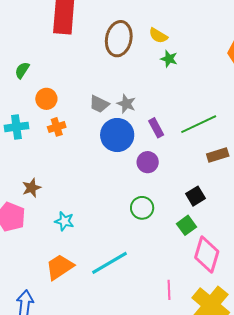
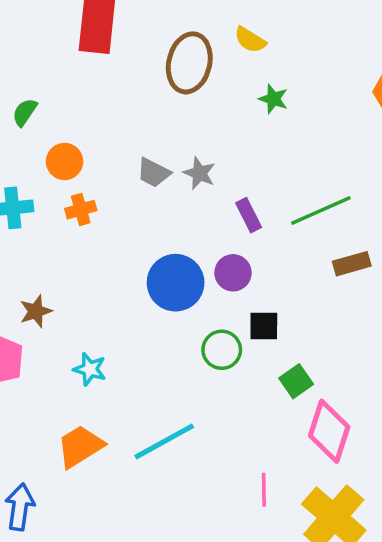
yellow semicircle: (158, 36) -> (250, 40), moved
blue circle: (117, 135) -> (176, 283), moved
black square: (195, 196) -> (264, 326), moved, turned 30

